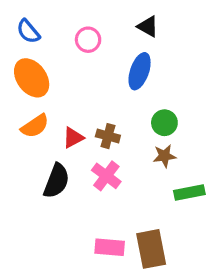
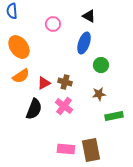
blue semicircle: (28, 31) -> (12, 11), moved, turned 35
green circle: (164, 123) -> (101, 65), moved

